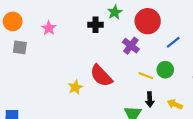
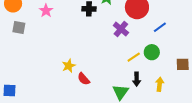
red semicircle: (101, 76) -> (84, 79), moved, size x0.6
yellow line: (146, 76) -> (134, 57), turned -56
yellow arrow: (175, 104) -> (160, 84), turned 72

